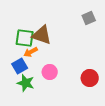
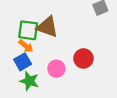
orange arrow: (31, 52) -> (26, 46), moved, turned -112
red circle: (90, 78) -> (83, 58), moved

